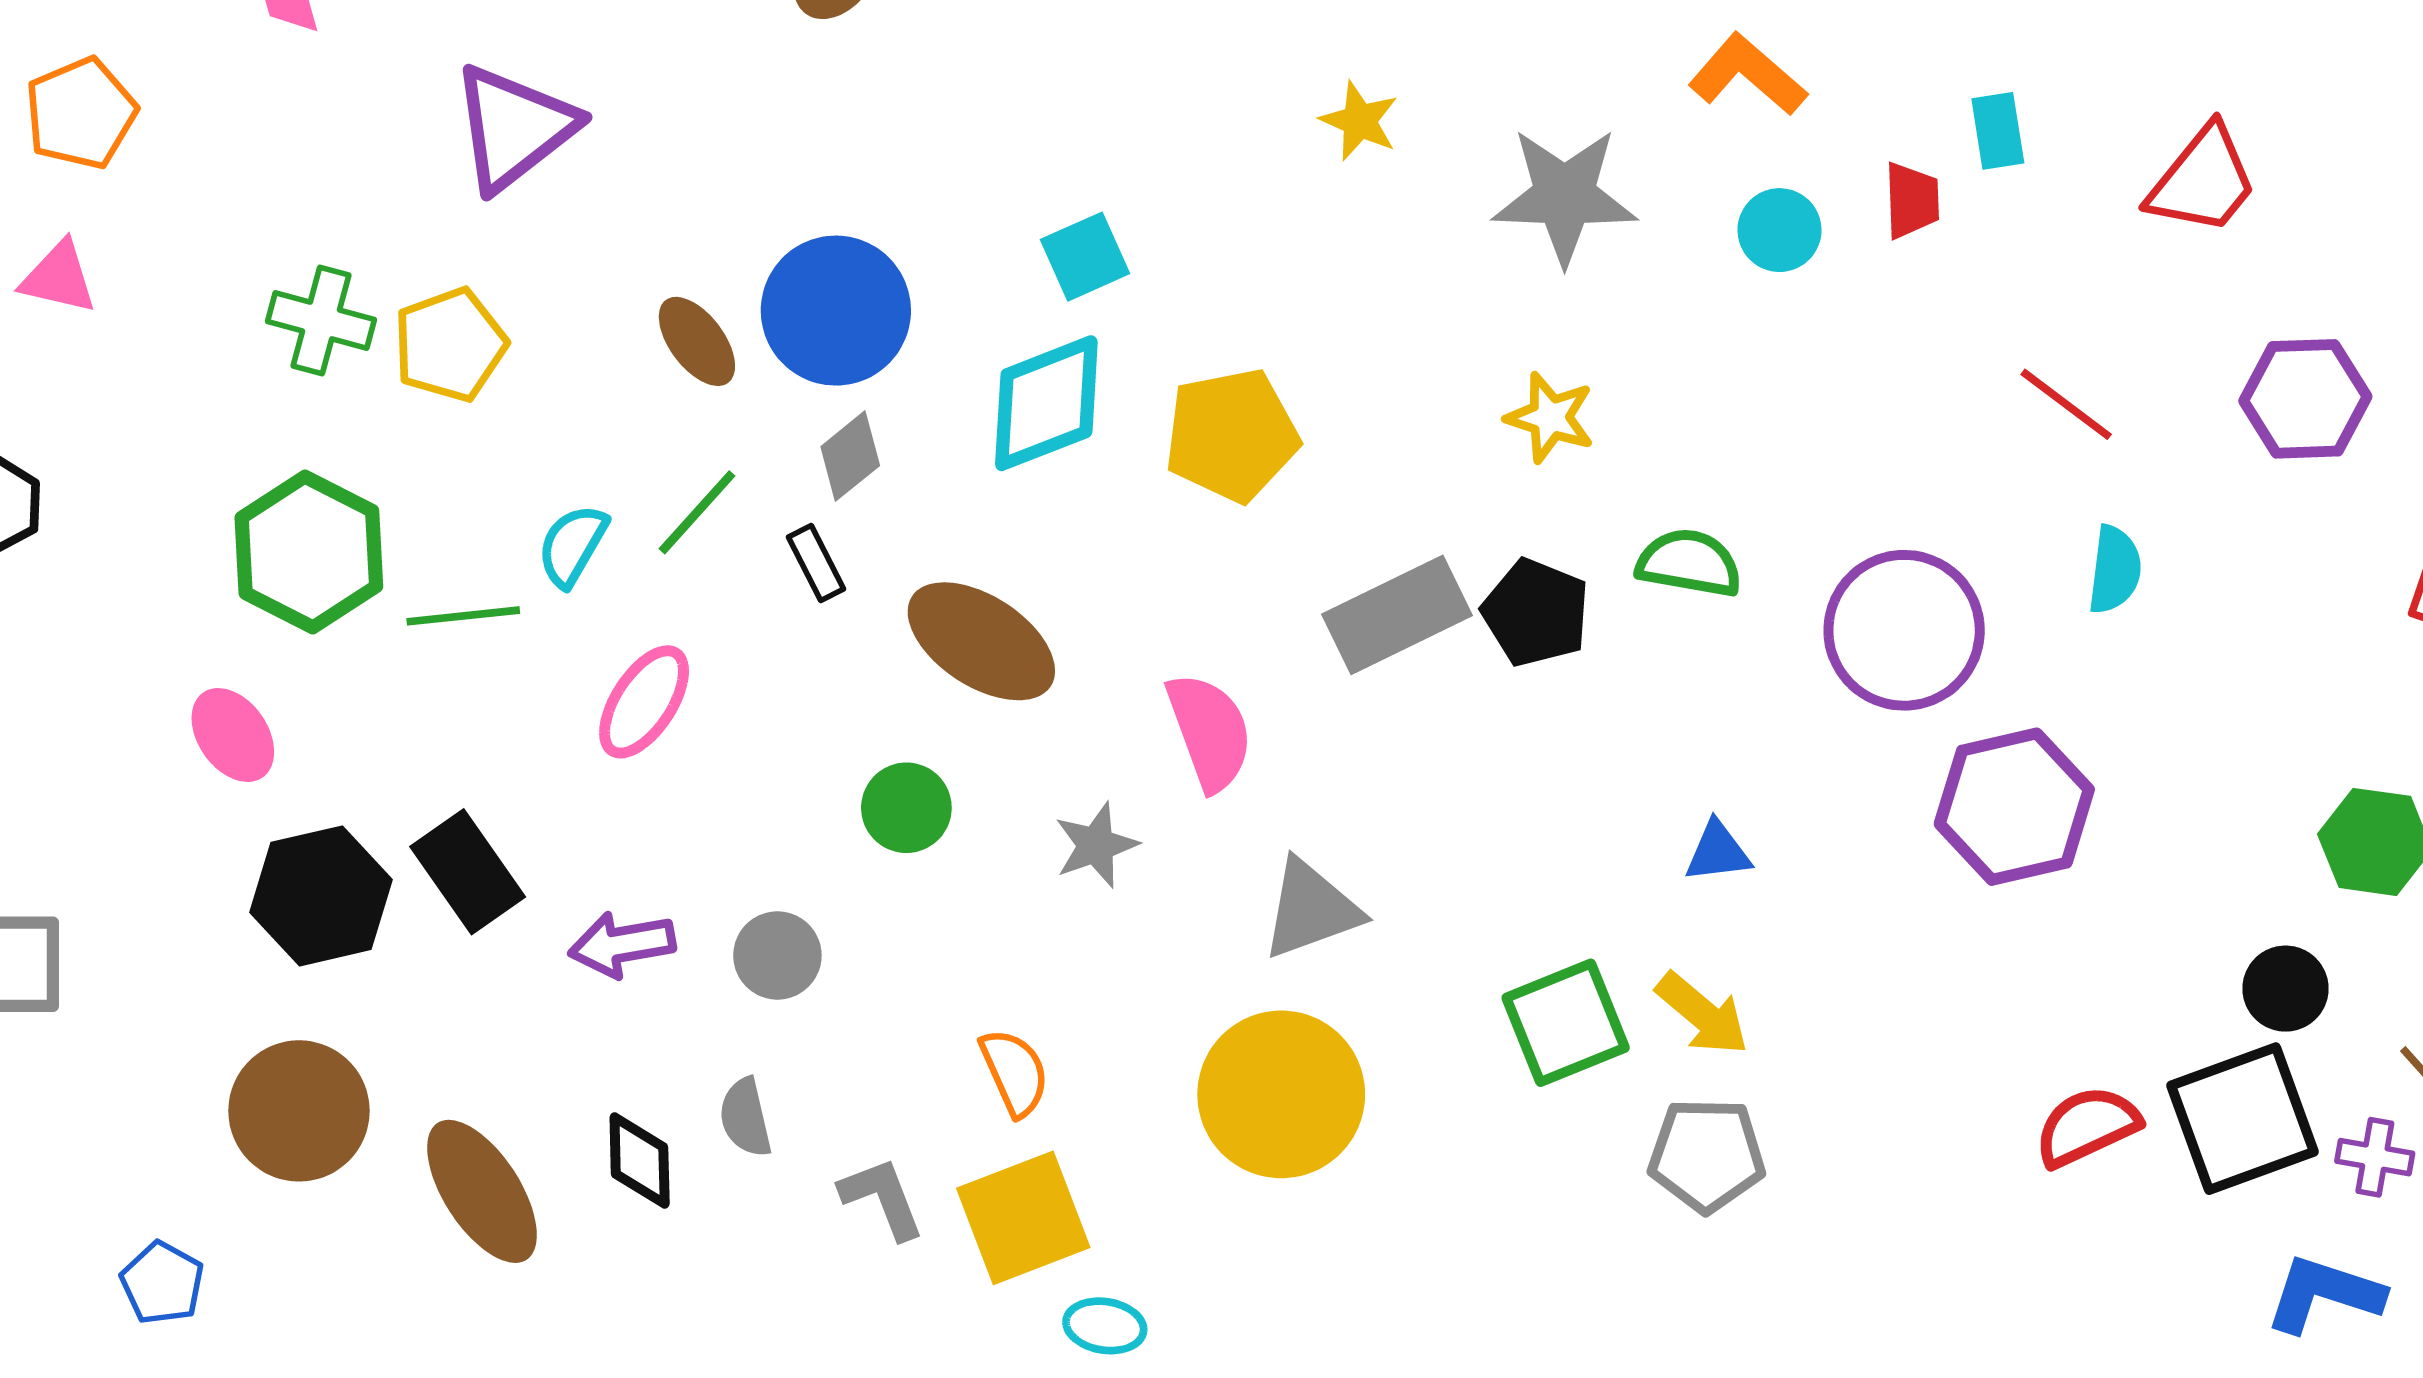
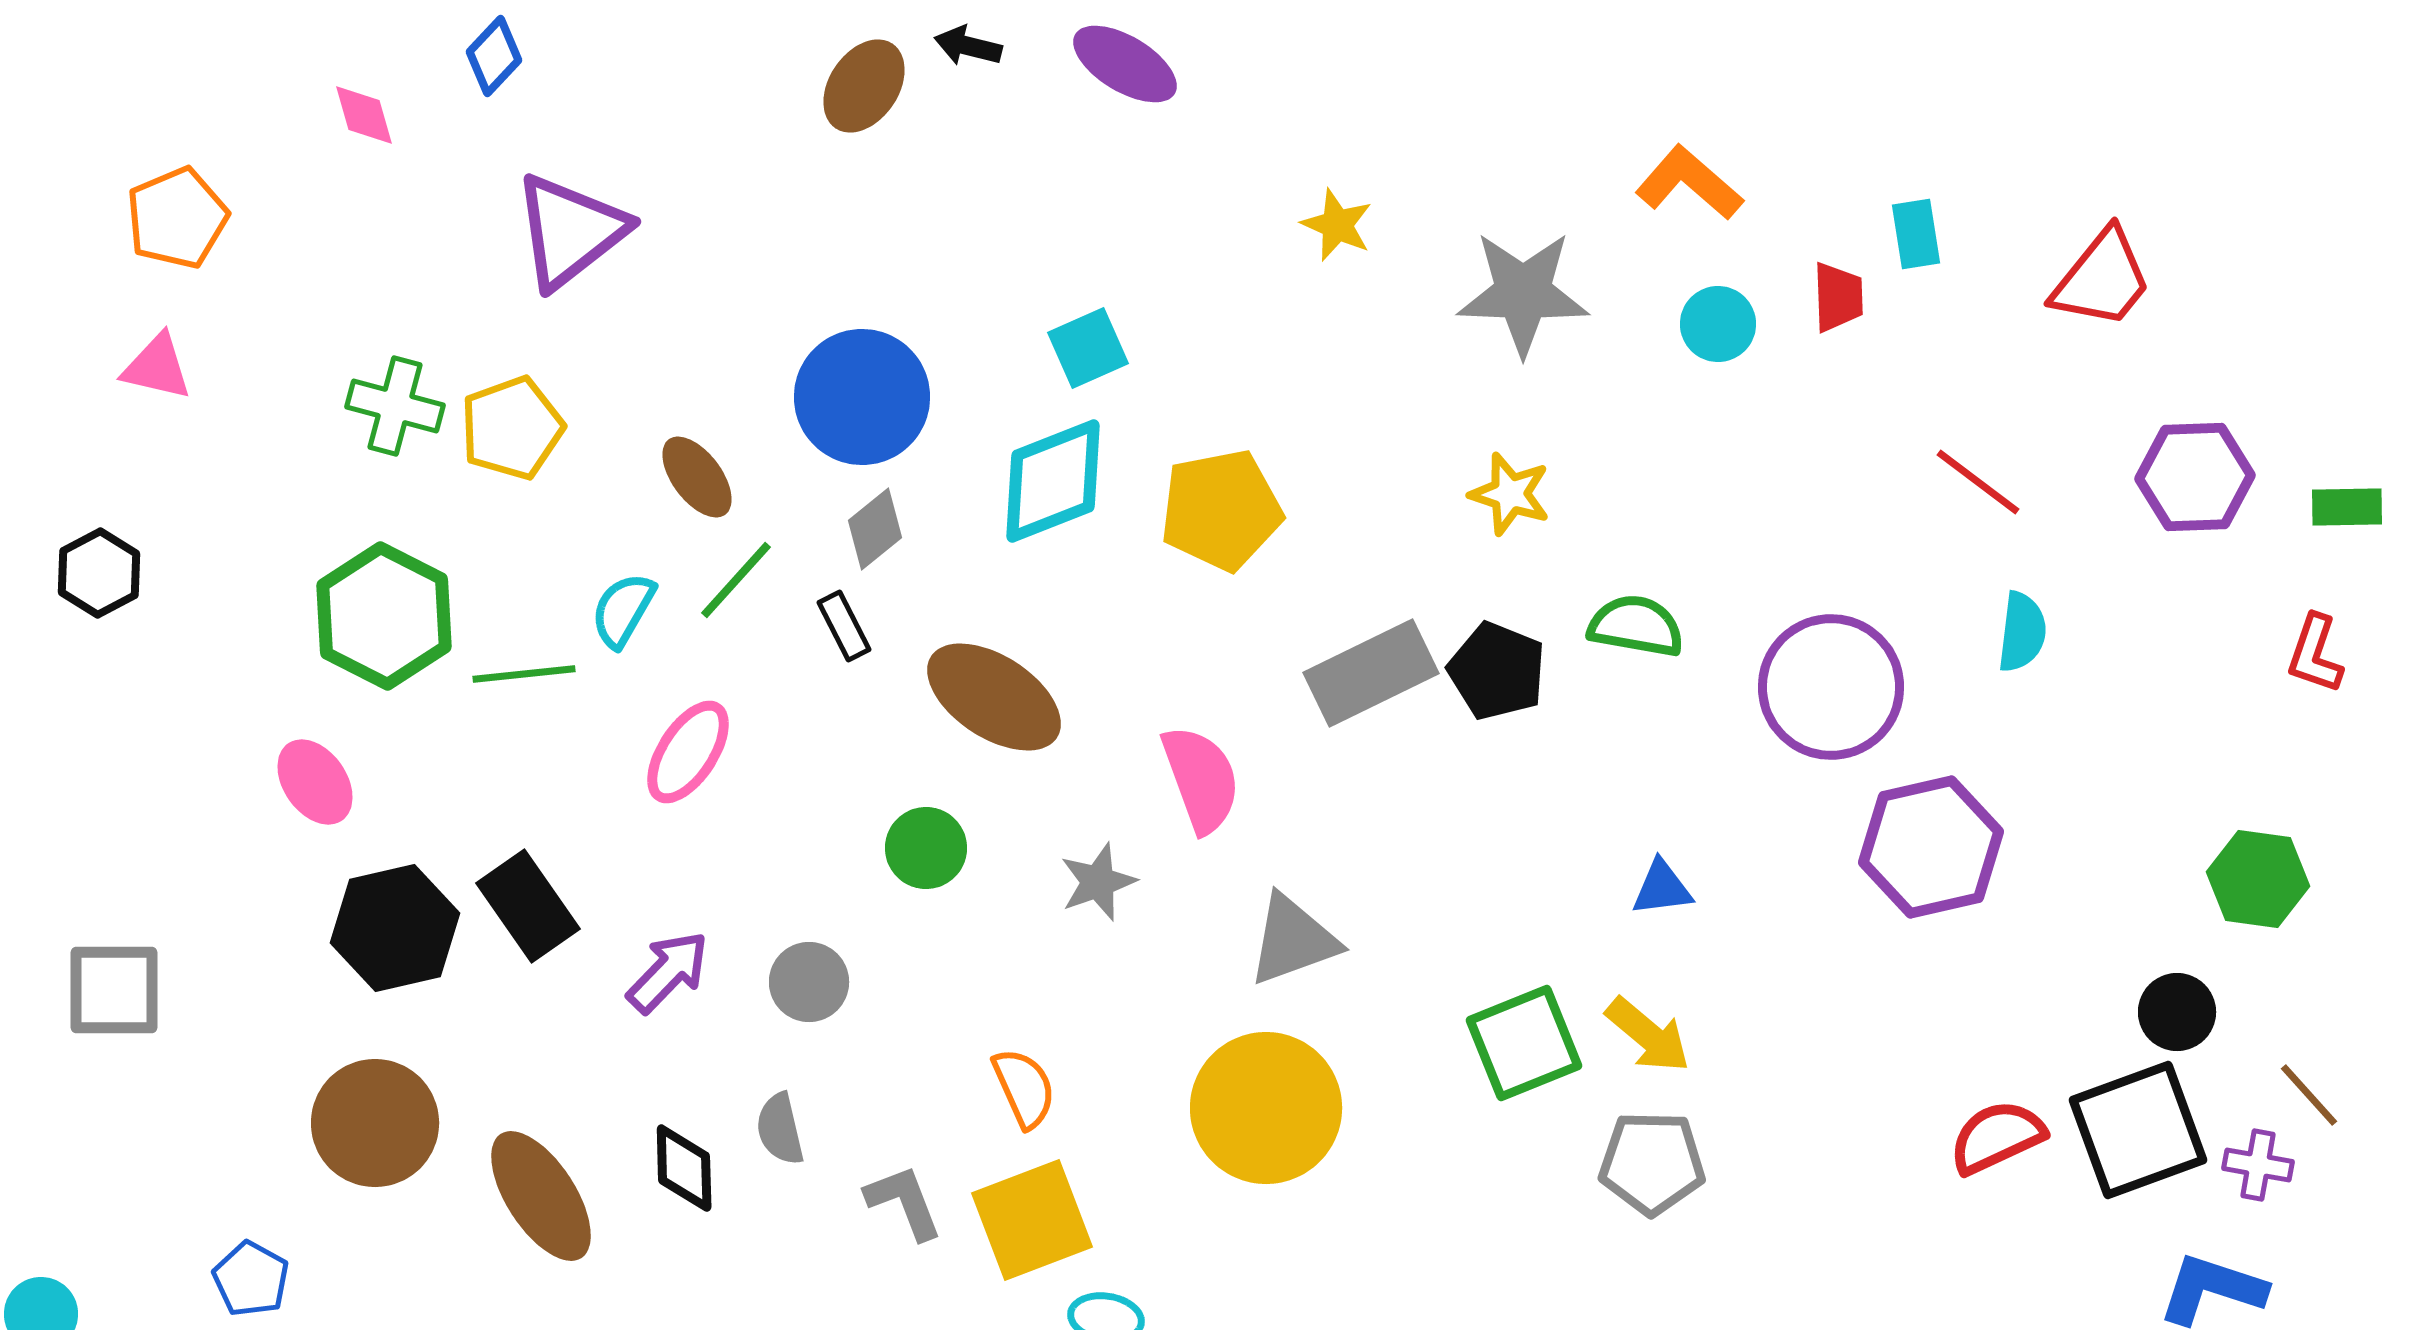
brown ellipse: (697, 341) -> (697, 477), moved
purple arrow: (622, 944) -> (668, 972), turned 144

